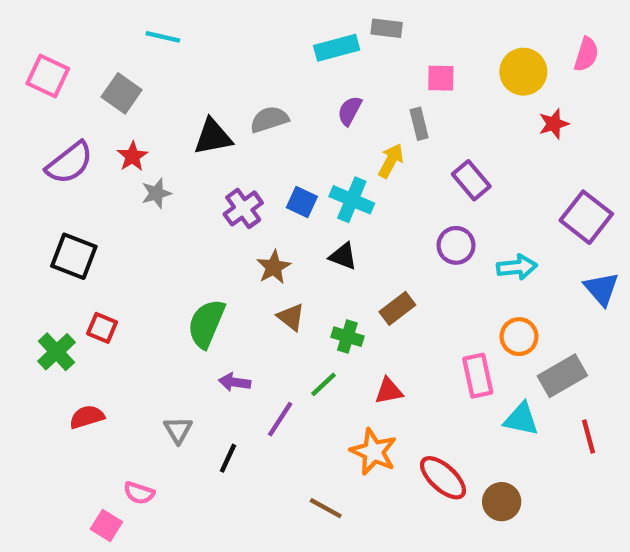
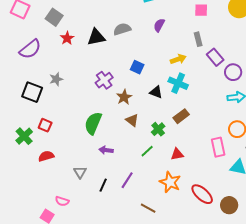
gray rectangle: (419, 124) -> (198, 39), moved
red star: (132, 156) -> (67, 38), moved
yellow arrow: (391, 161) -> (178, 59), moved, turned 42
gray star: (156, 193) -> (56, 79), moved
cyan cross: (352, 200) -> (178, 83), moved
purple cross: (243, 208) -> (104, 80), moved
purple circle: (456, 245) -> (233, 72), moved
green cross: (347, 337) -> (158, 129), turned 32
red semicircle: (87, 417) -> (46, 156), moved
purple line: (280, 419) -> (127, 180), moved

